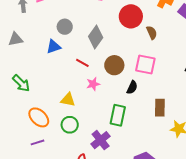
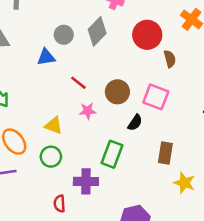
gray diamond: (96, 37) -> (97, 31), moved
purple cross: (101, 140) -> (86, 181), turned 30

